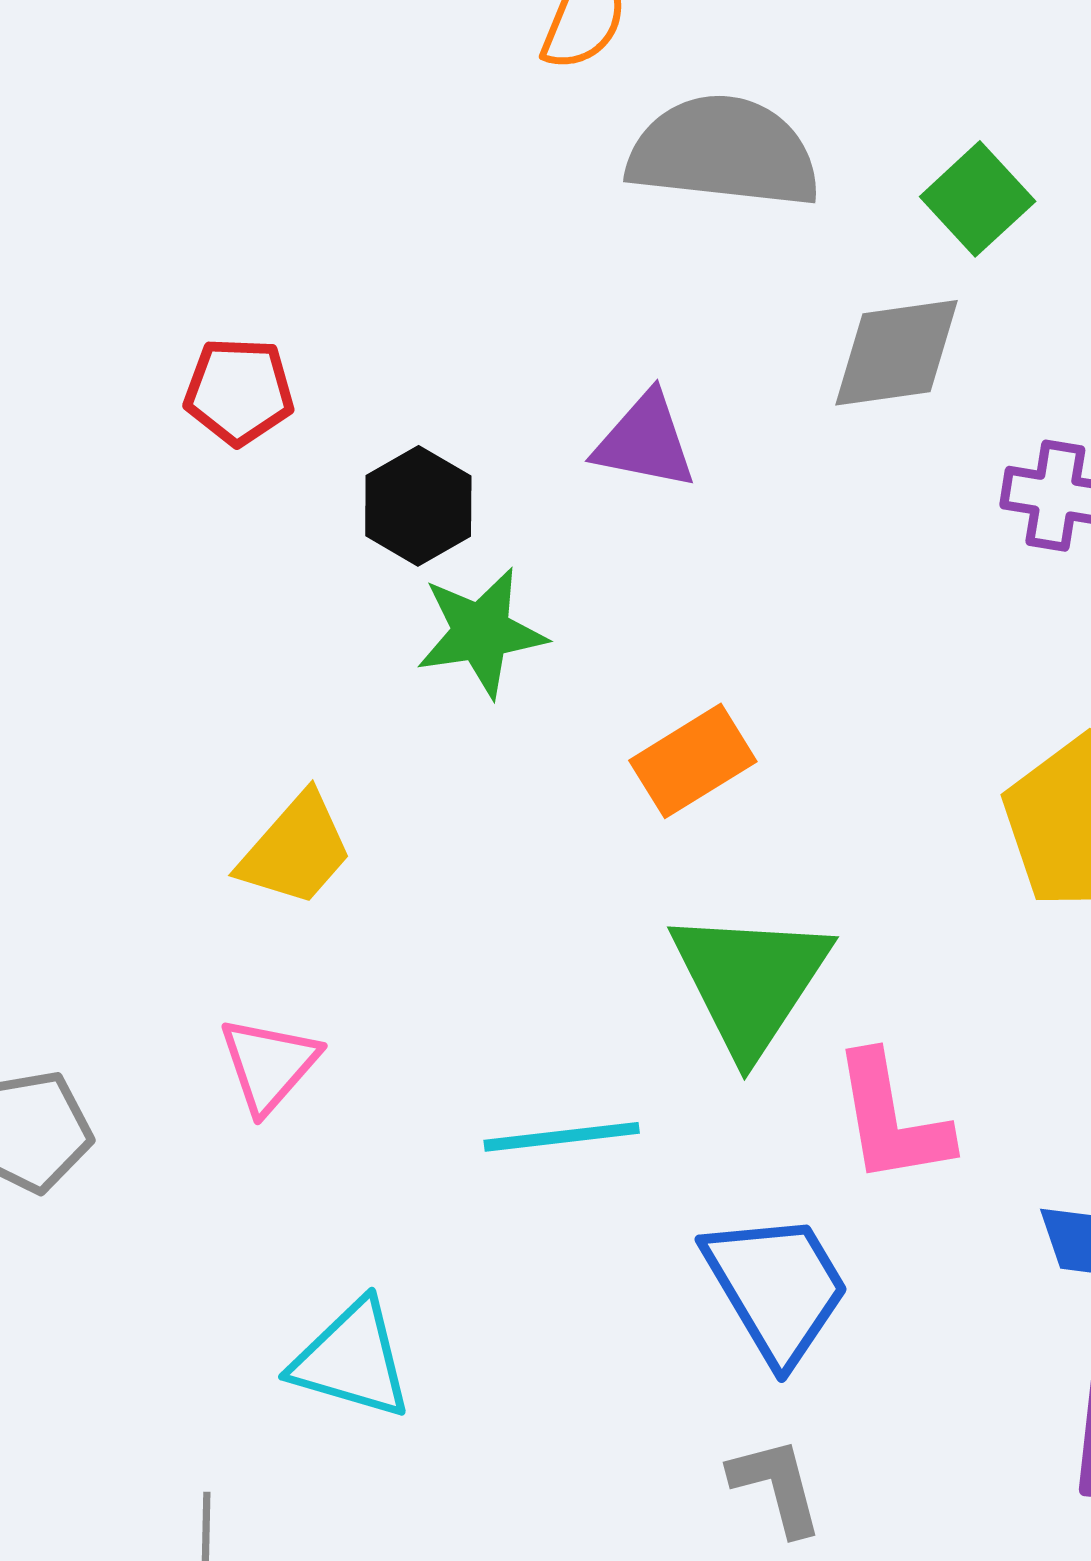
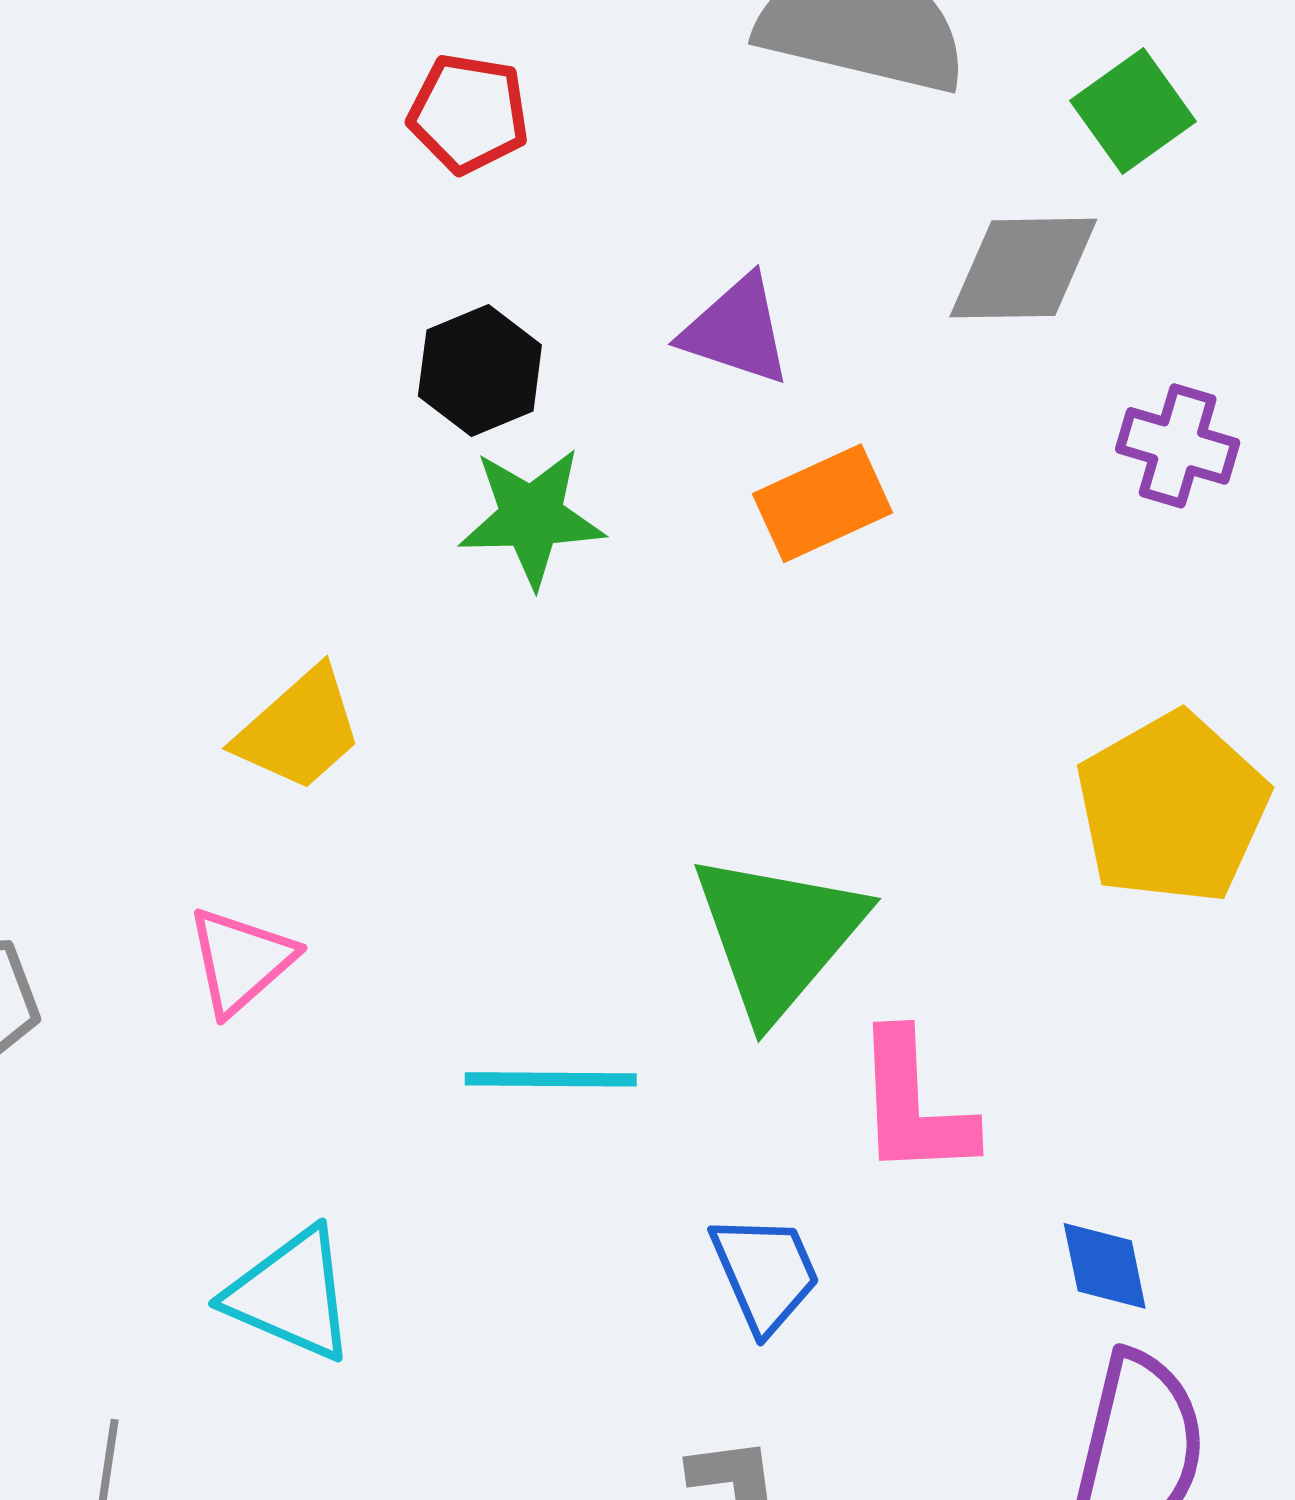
red pentagon: (239, 391) -> (469, 114), moved
orange rectangle: (693, 761) -> (823, 503), moved
blue trapezoid: (777, 1287) -> (765, 1273), size x0.7

